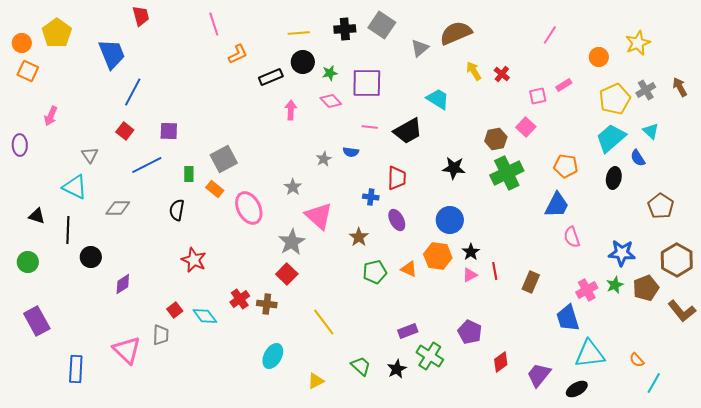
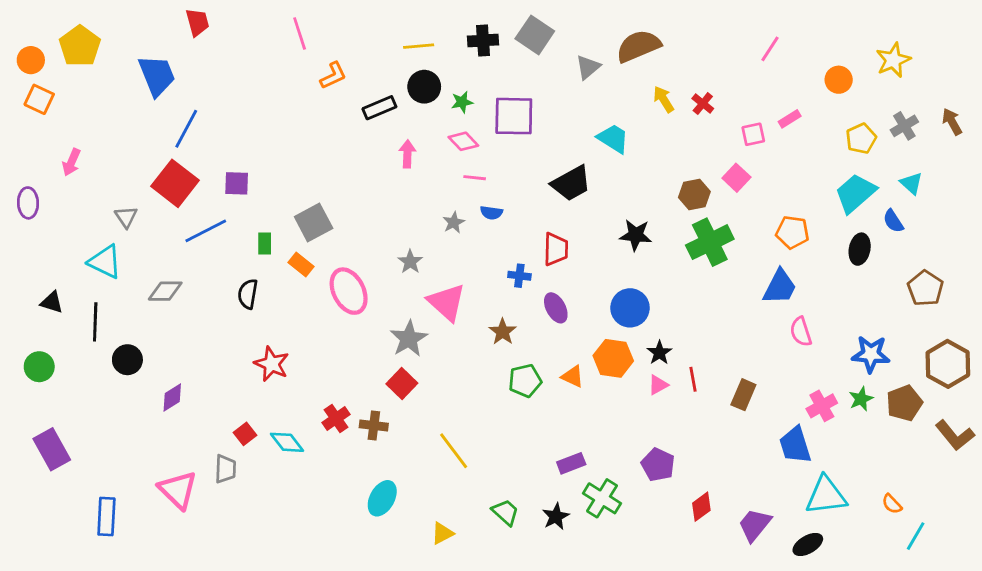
yellow pentagon: (615, 99) -> (861, 138), size x0.7
pink line: (370, 127) -> (475, 178), moved
red square: (125, 131) -> (175, 183), size x1.8

